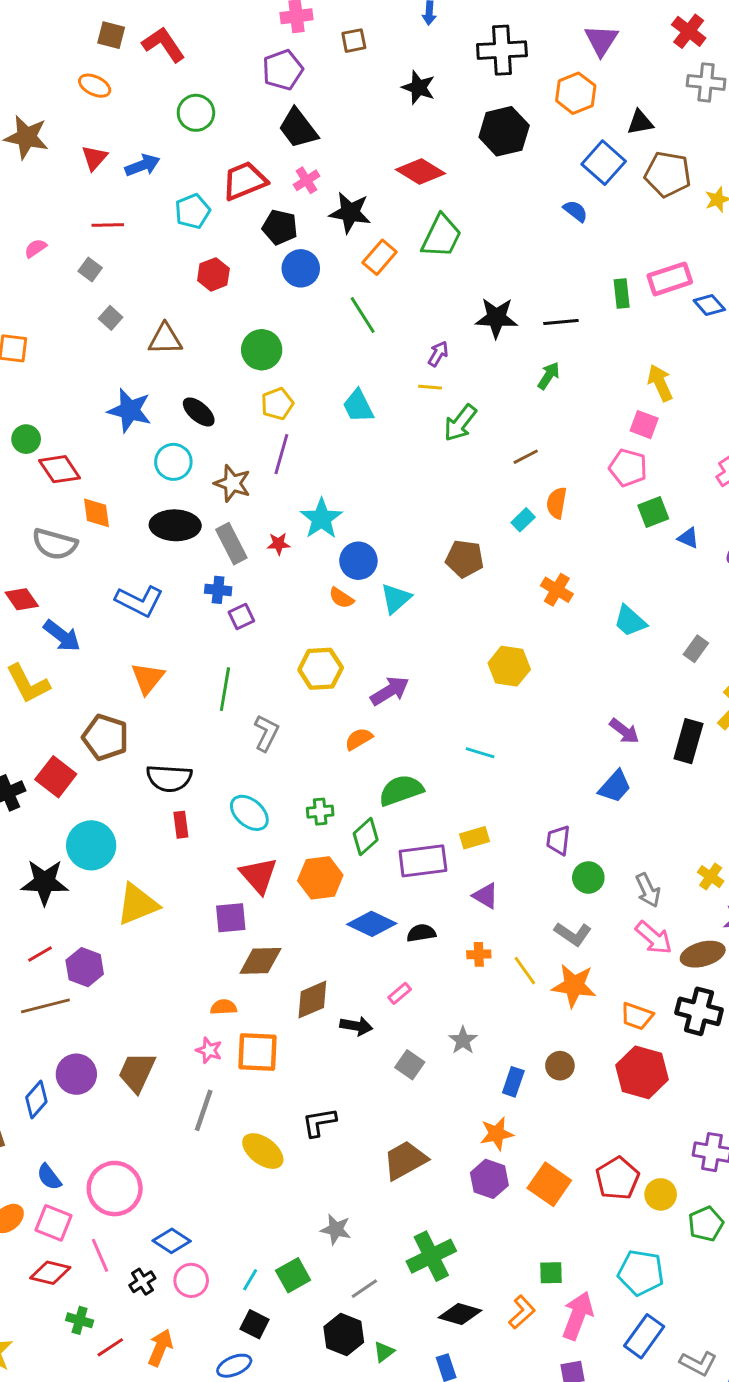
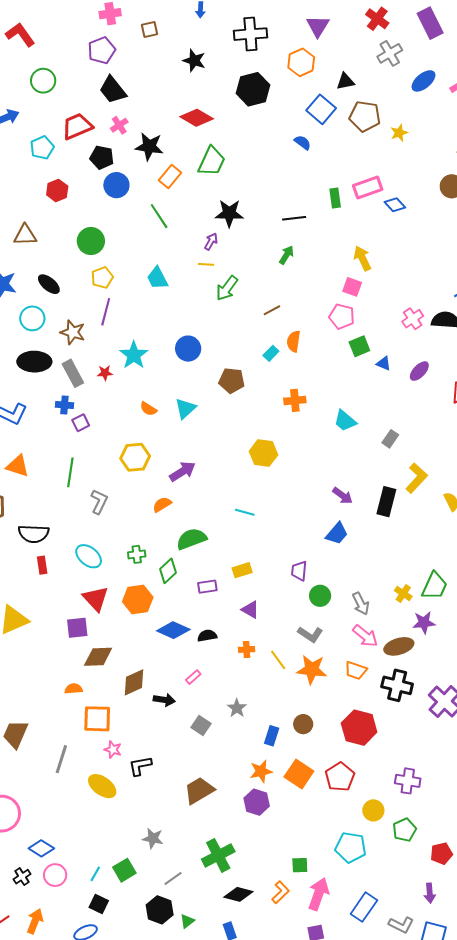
gray cross: (706, 82) -> (390, 53), turned -35
black star: (496, 318) -> (229, 213), moved
blue circle: (358, 561) -> (188, 349), moved
orange cross: (557, 590) -> (295, 400), turned -35
orange triangle: (148, 678) -> (18, 466), turned -50
purple rectangle: (423, 861) -> (207, 587), size x0.6
orange trapezoid: (637, 1016) -> (356, 670), moved
pink star: (209, 1050) -> (113, 750), moved
red pentagon: (617, 1178) -> (340, 777), moved
orange square: (549, 1184) -> (299, 774), moved
cyan pentagon: (641, 1273) -> (351, 847), moved

